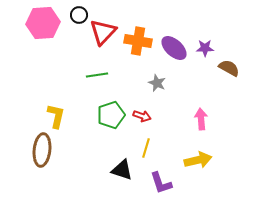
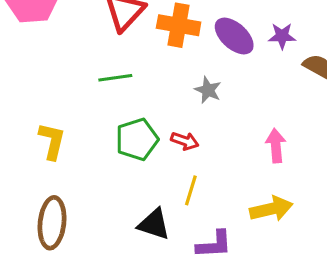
brown ellipse: (42, 150) -> (52, 223), moved
purple L-shape: (161, 183) -> (214, 244), turned -75

